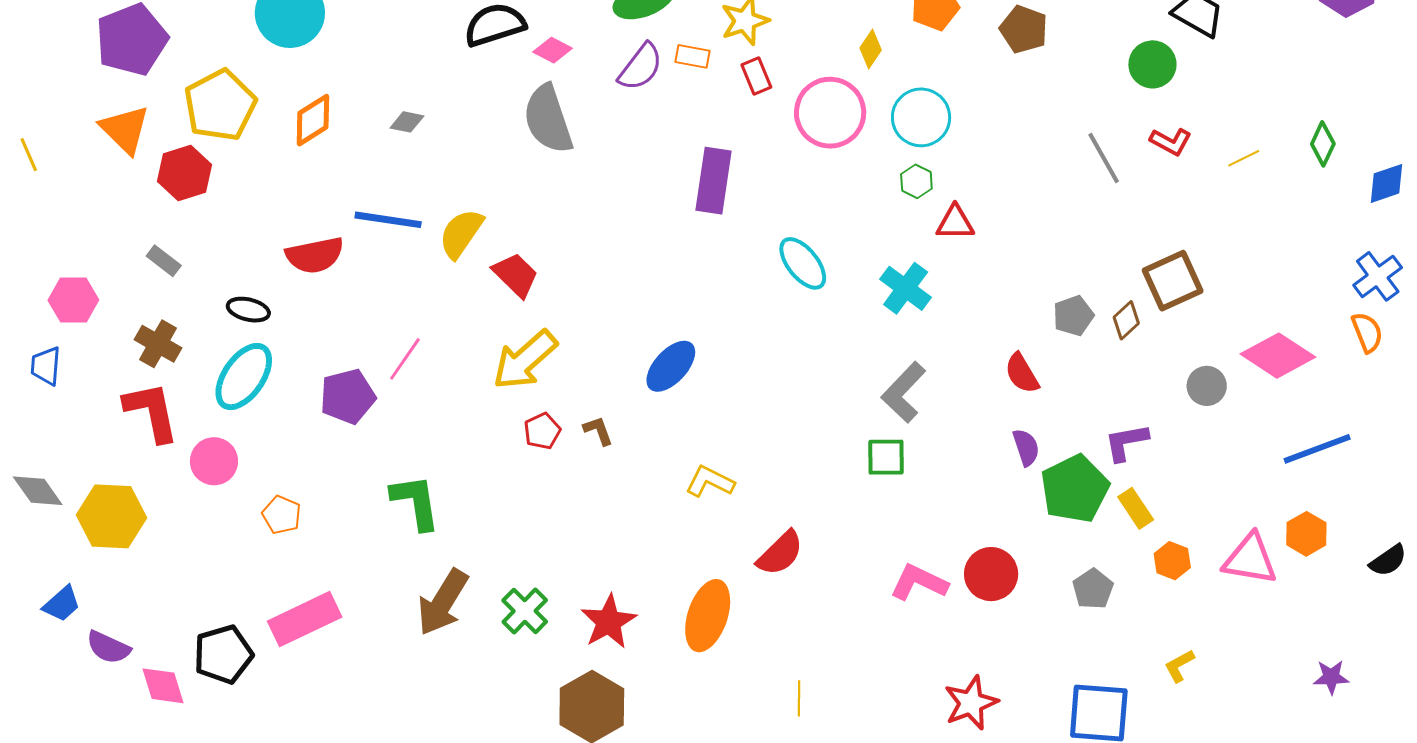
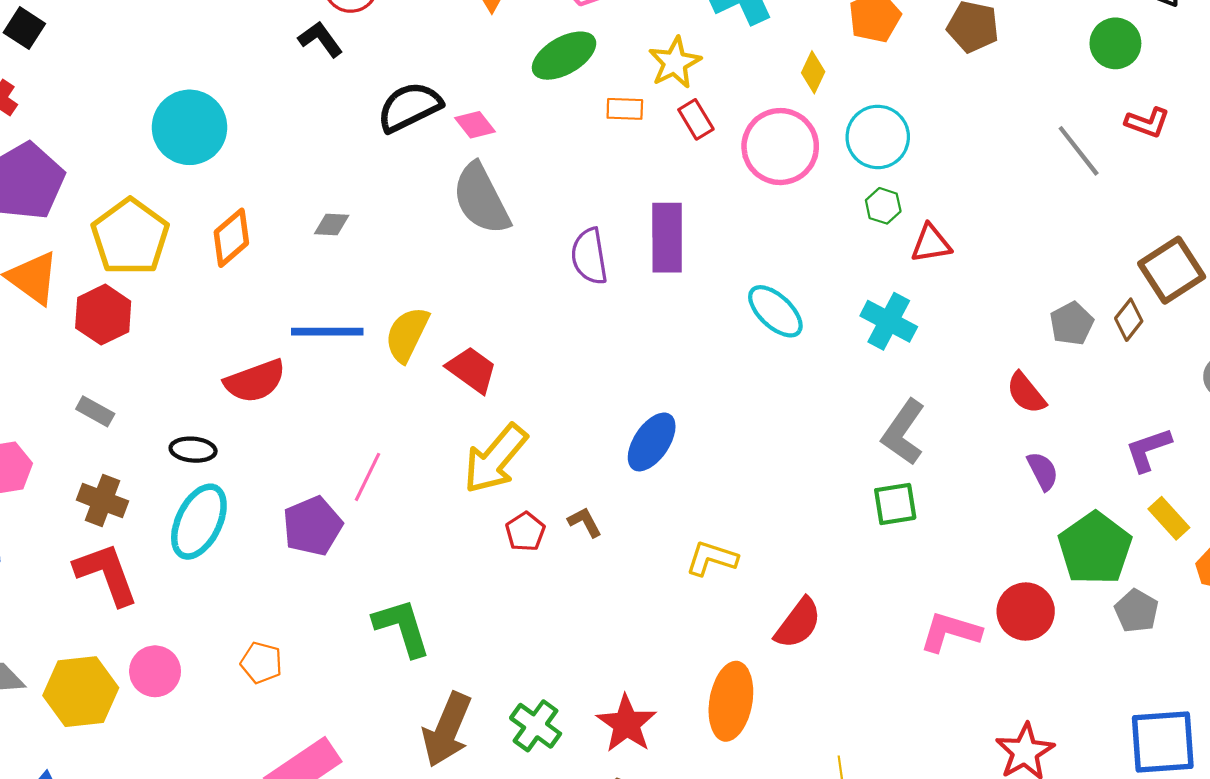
pink diamond: (553, 50) -> (475, 125), turned 33
purple semicircle: (640, 67) -> (589, 256), moved, turned 142
pink circle: (214, 461) -> (155, 671), moved
green pentagon: (1075, 489) -> (1095, 548), moved

